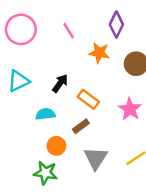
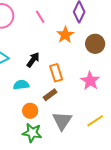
orange star: (99, 53) -> (65, 35), turned 30
orange rectangle: (88, 99) -> (56, 73), turned 36
green star: (45, 173) -> (32, 133), moved

